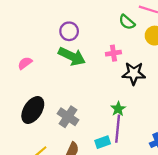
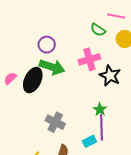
pink cross: (113, 53) -> (89, 59), size x1.5
black star: (134, 73) -> (110, 76), turned 30
black ellipse: (33, 110) -> (33, 80), moved

